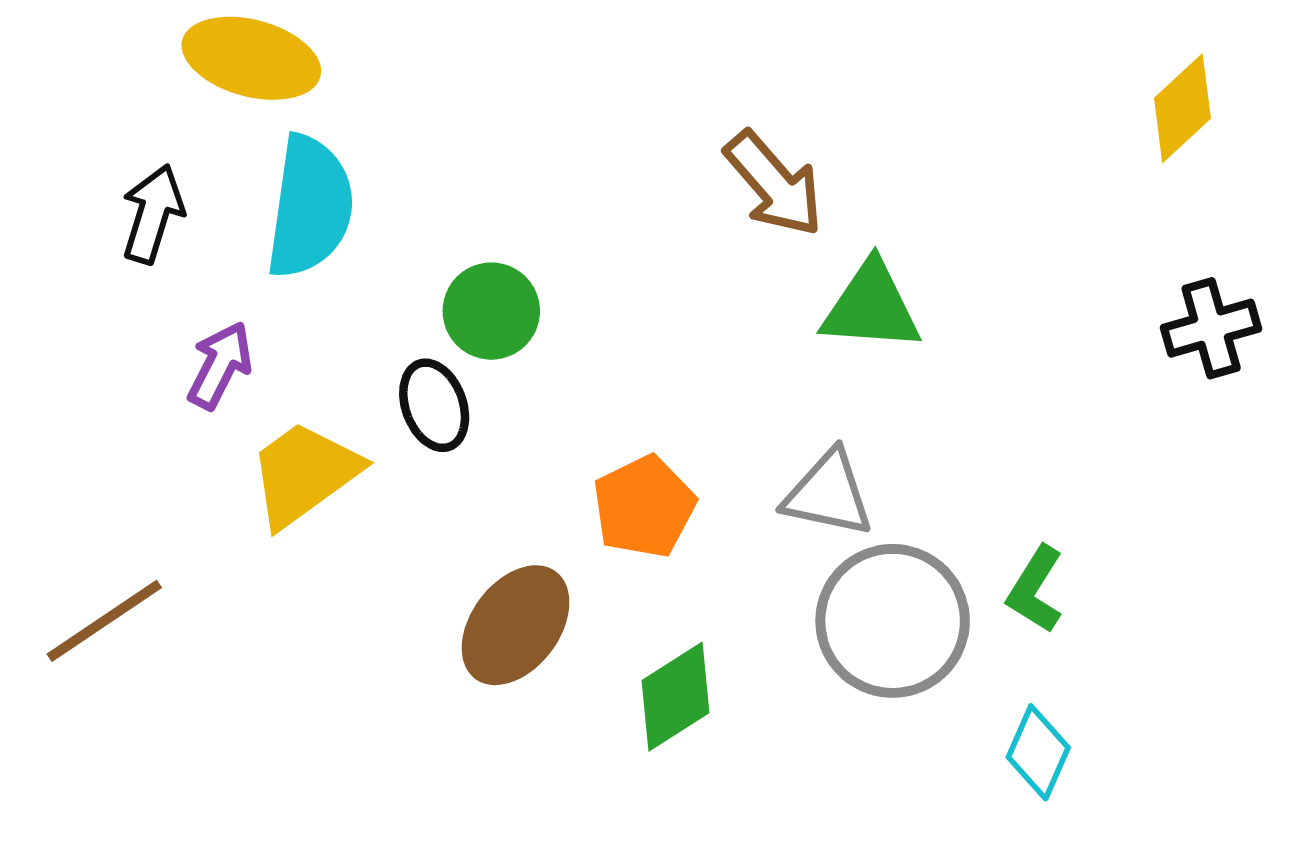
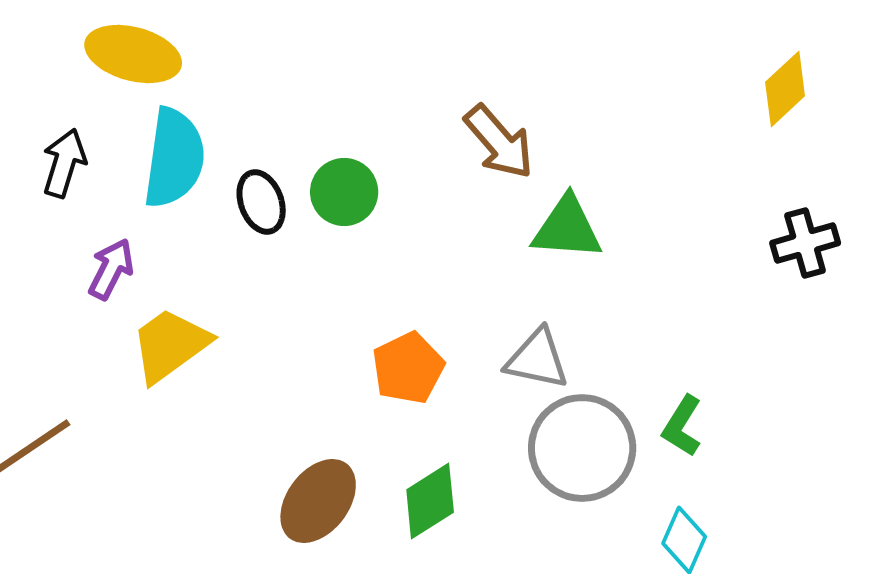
green circle: (491, 311) -> (344, 192), moved
black ellipse: (434, 405) -> (261, 202), moved
brown ellipse: (516, 625) -> (318, 501), moved

